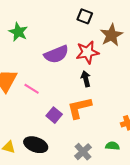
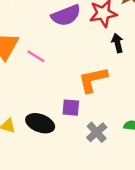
black arrow: (86, 79) -> (117, 43), moved
purple square: (54, 115) -> (71, 108), moved, turned -35

